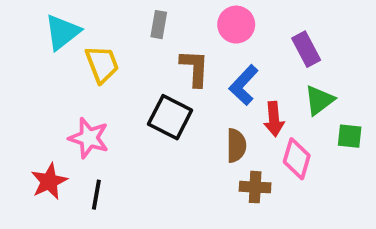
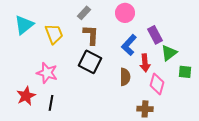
gray rectangle: (159, 25) -> (84, 13), turned 32
cyan triangle: (62, 32) -> (24, 25), moved
purple rectangle: (306, 49) -> (155, 35), moved
brown L-shape: (195, 68) -> (91, 35), moved
brown cross: (255, 187) -> (145, 109), moved

